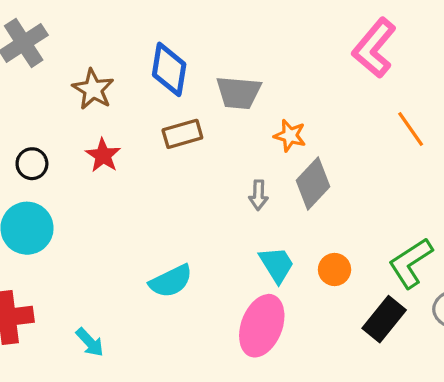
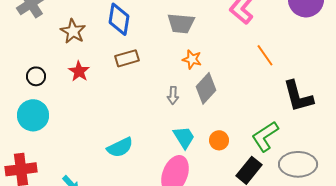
gray trapezoid: (239, 93) -> (181, 23), moved

